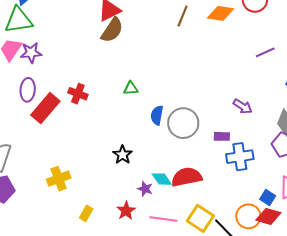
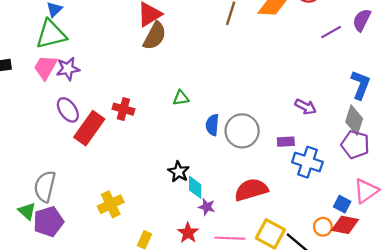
purple line: (265, 52) -> (331, 32), moved
purple ellipse: (28, 90) -> (68, 110), turned -35
blue cross: (240, 157) -> (307, 162), turned 32
cyan diamond: (162, 179) -> (195, 187), moved, turned 40
orange circle: (248, 216) -> (323, 227), size x0.7

